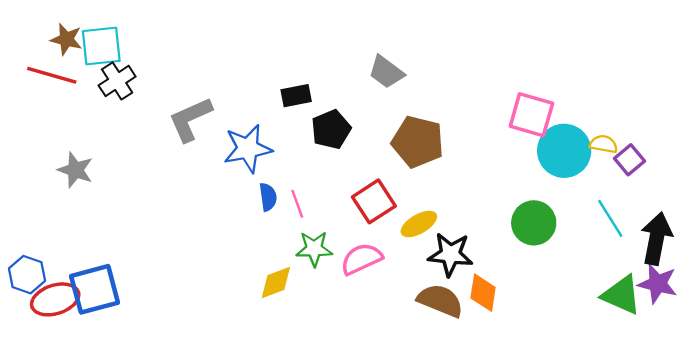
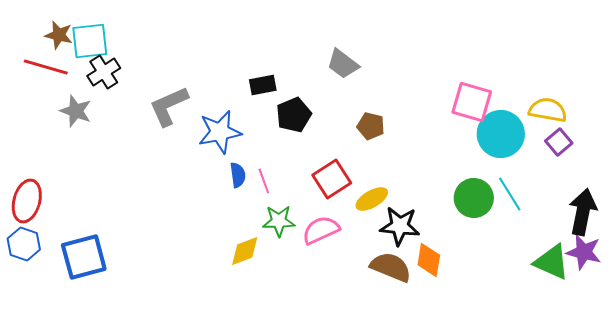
brown pentagon: (418, 142) -> (371, 126), size x0.6
yellow semicircle: (604, 144) -> (548, 110), moved, size x1.5
gray star: (75, 170) -> (76, 111), moved
cyan line: (610, 218) -> (510, 194), moved
red ellipse: (55, 299) -> (27, 201), moved, turned -57

